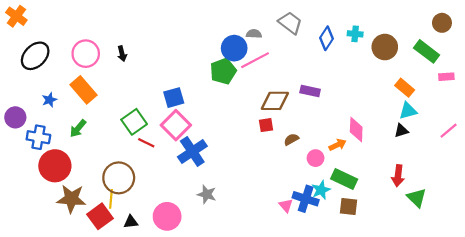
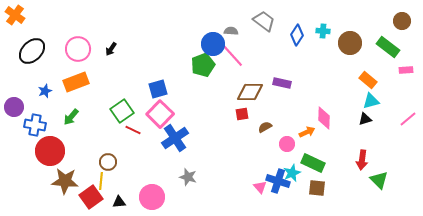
black arrow: (122, 54) -> (111, 49), turned 48
pink line: (255, 60) -> (232, 55), turned 76
orange rectangle: (84, 90) -> (76, 82), turned -70
brown circle: (119, 178) -> (108, 162), size x0.6

